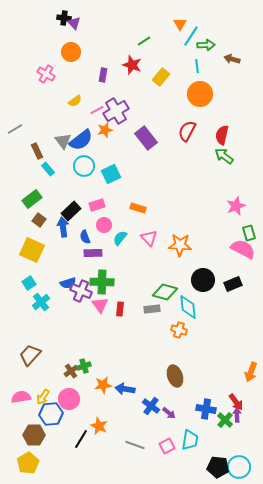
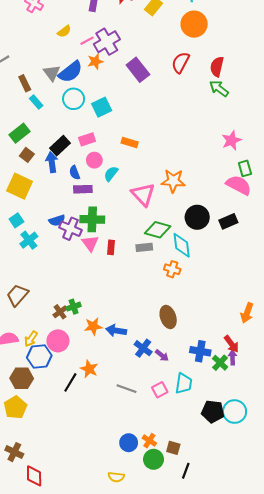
pink triangle: (149, 238) -> (143, 194), moved, size x1.4

